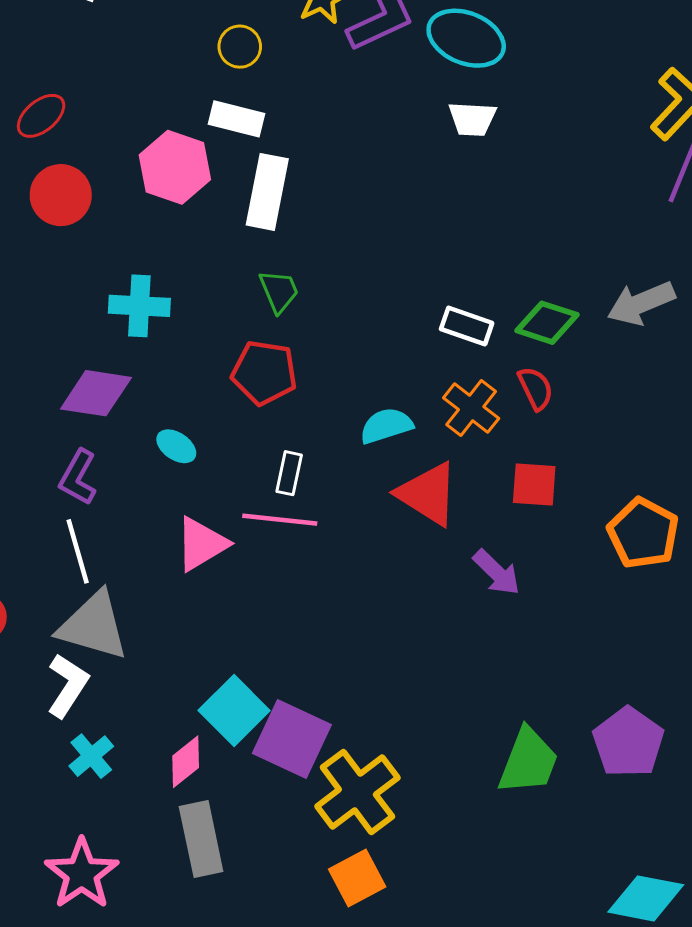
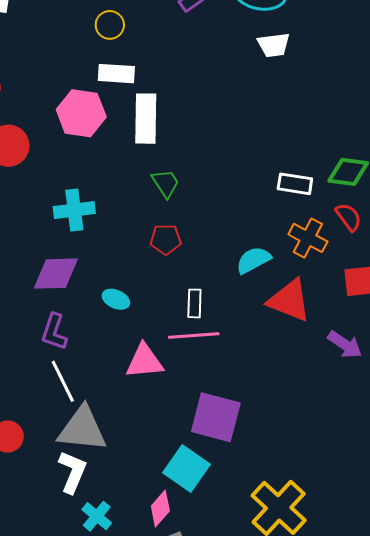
red pentagon: (264, 373) -> (166, 239), size x0.7
pink triangle: (201, 544) -> (145, 361), turned 36
purple square: (292, 739) -> (216, 417), moved

